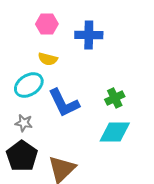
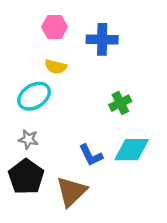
green cross: (115, 98) -> (120, 103), moved
blue L-shape: (64, 103) -> (91, 155), moved, size x0.7

